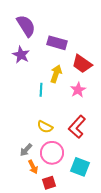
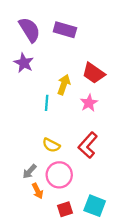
purple rectangle: (57, 43) -> (65, 30), moved
cyan square: (80, 167) -> (95, 206), moved
red square: (49, 183) -> (65, 209), moved

